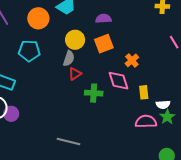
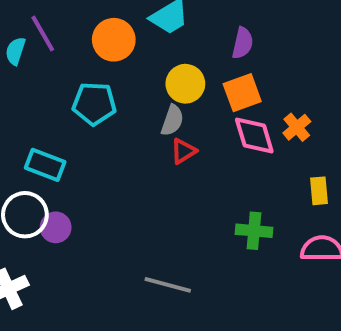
purple semicircle: (103, 19) -> (243, 43), turned 105
pink diamond: (119, 81) -> (254, 135), moved
green cross: (94, 93) -> (254, 231), moved

